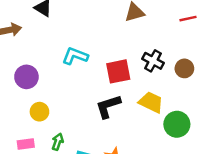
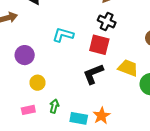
black cross: (153, 61) -> (107, 21), moved
red square: (118, 71) -> (99, 45), turned 30

